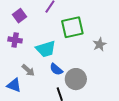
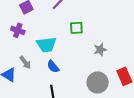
green square: (72, 27) -> (76, 28), size x0.6
gray circle: (76, 79) -> (98, 82), moved

